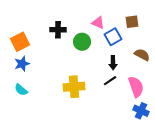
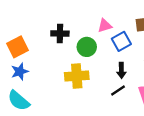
pink triangle: (98, 23) -> (105, 26), turned -40
yellow cross: (74, 87) -> (77, 76), moved
cyan semicircle: (21, 90) -> (19, 101), size x1.5

